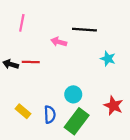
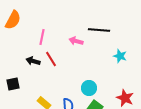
pink line: (22, 23) -> (42, 37), moved
red line: (31, 62) -> (51, 59), turned 56

